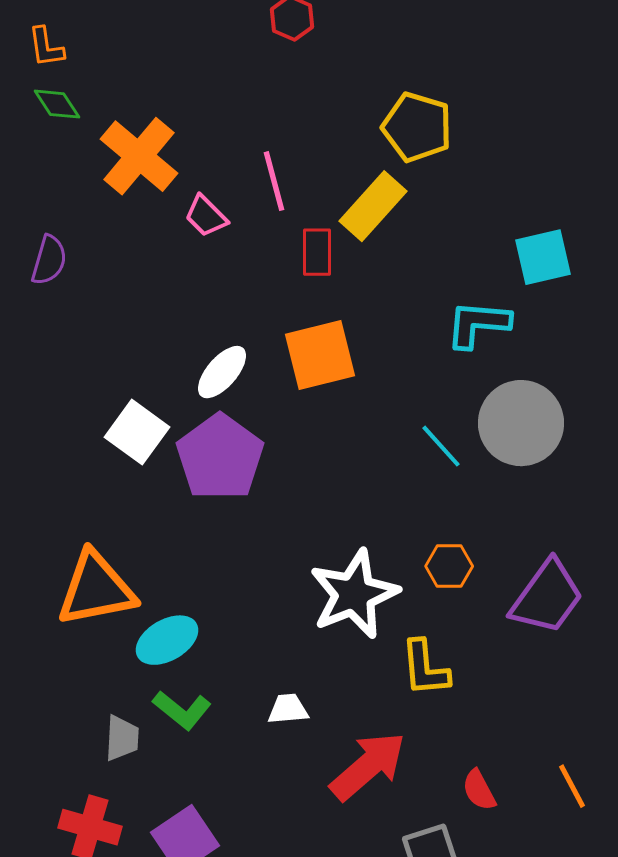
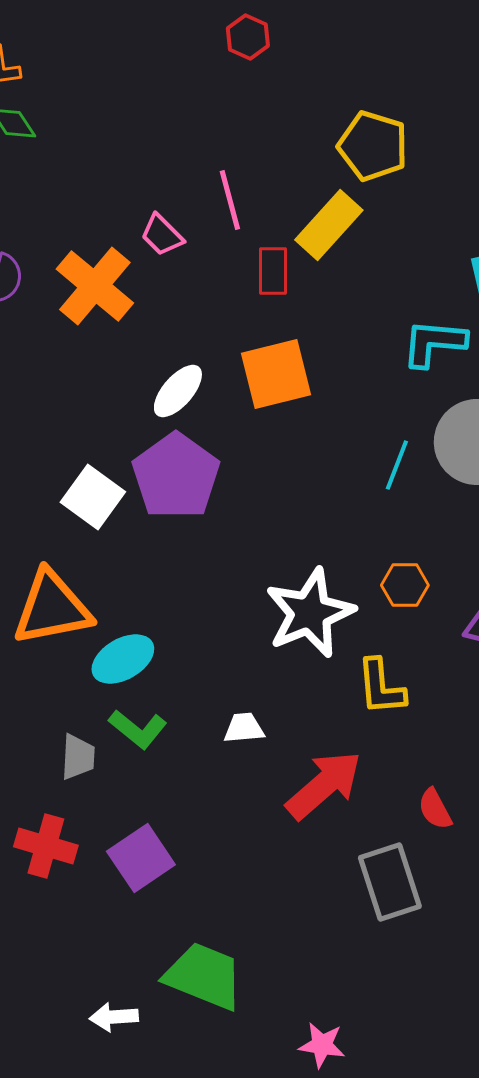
orange cross: (139, 156) -> (95, 286), moved
white square: (137, 432) -> (93, 497), moved
cyan line: (441, 446) -> (397, 465), turned 63

